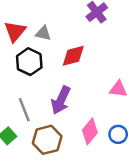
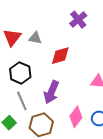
black hexagon: (29, 62) -> (20, 73), moved

